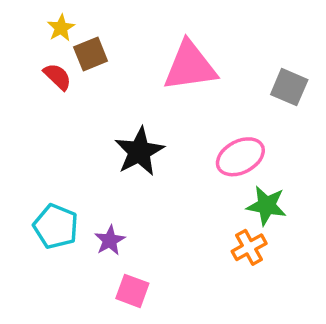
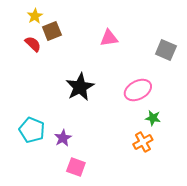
pink triangle: (190, 66) -> (109, 38), size x0.6
green star: (267, 206) -> (153, 118), size x0.7

